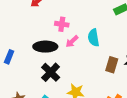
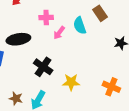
black ellipse: (45, 47) -> (18, 39), moved
brown rectangle: (112, 65) -> (100, 13), moved, turned -42

